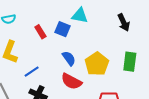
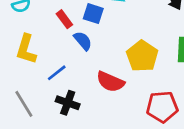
blue semicircle: (69, 58) -> (83, 41), moved

